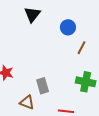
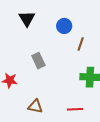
gray rectangle: (43, 86) -> (38, 61), moved

